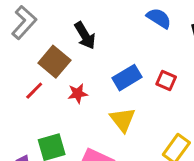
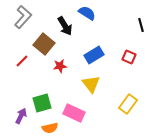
blue semicircle: (159, 18) -> (87, 13), moved
red square: (166, 80) -> (129, 57), moved
red line: (34, 91) -> (22, 61), moved

